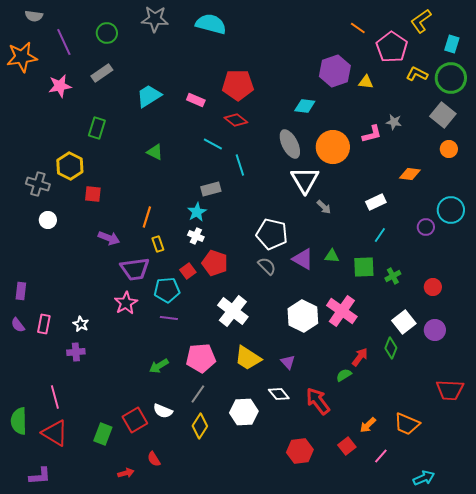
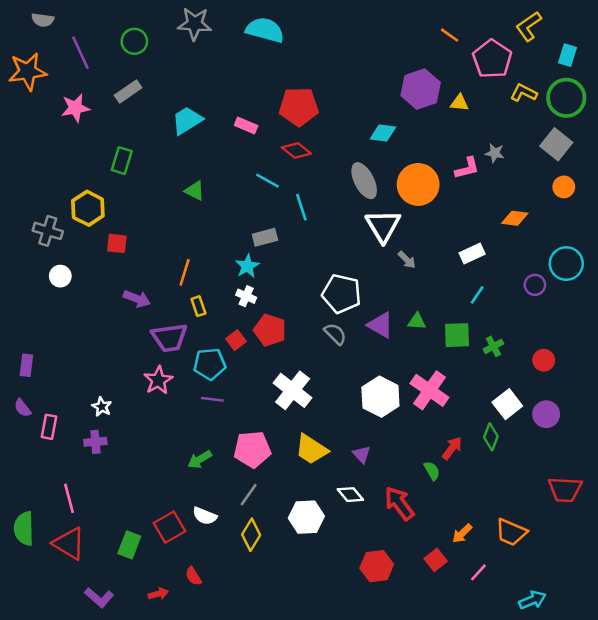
pink rectangle: (44, 324) -> (49, 427), moved
green semicircle: (344, 375) -> (432, 471), turned 91
purple L-shape: (40, 476) -> (99, 598), moved, turned 45

